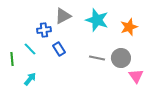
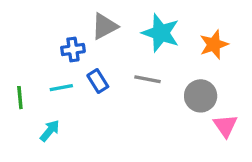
cyan line: (30, 49) -> (61, 88), moved, turned -56
gray line: (97, 58) -> (148, 79), moved

